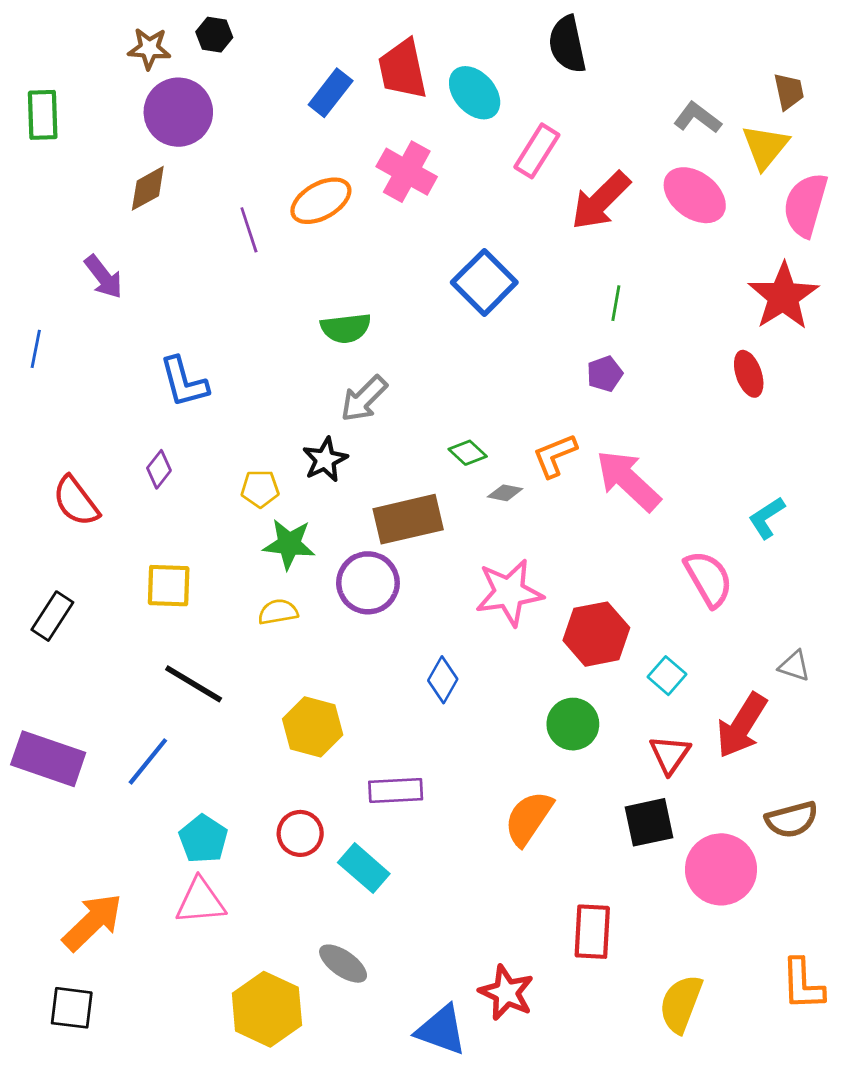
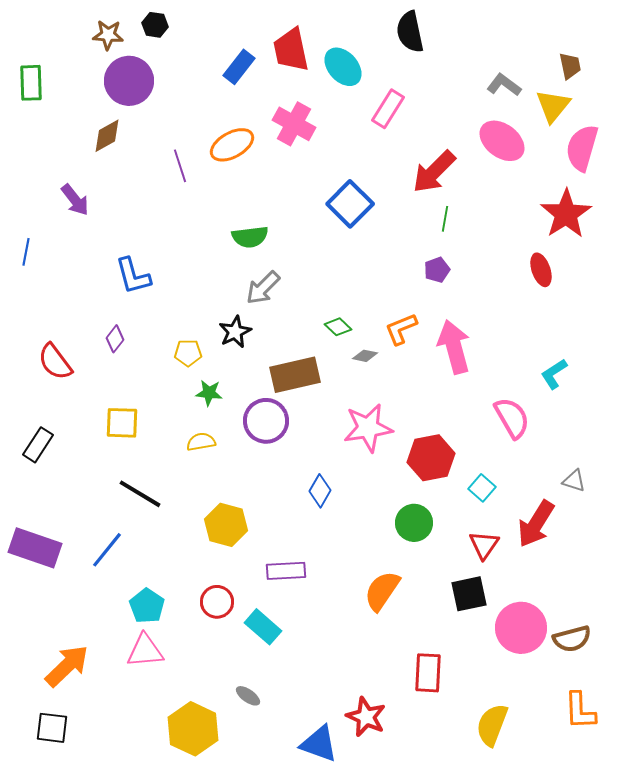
red arrow: (601, 201) -> (434, 172), moved
pink arrow: (628, 480) -> (454, 347), turned 32
green star: (289, 544) -> (209, 393), size x0.7
brown semicircle: (792, 820) -> (572, 639), moved
gray ellipse: (343, 964) -> (248, 696), size x0.7

